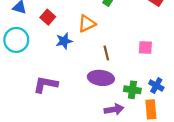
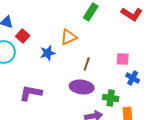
red square: (48, 17) -> (23, 36), moved
brown line: (106, 53) -> (87, 64), turned 32
blue cross: (156, 86) -> (133, 78), moved

